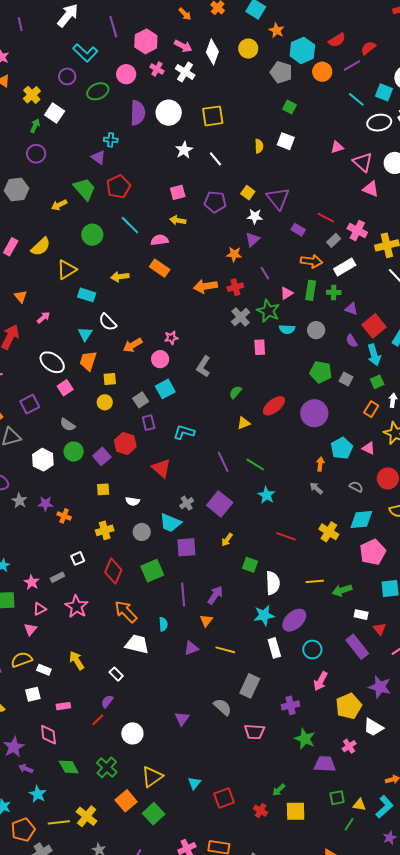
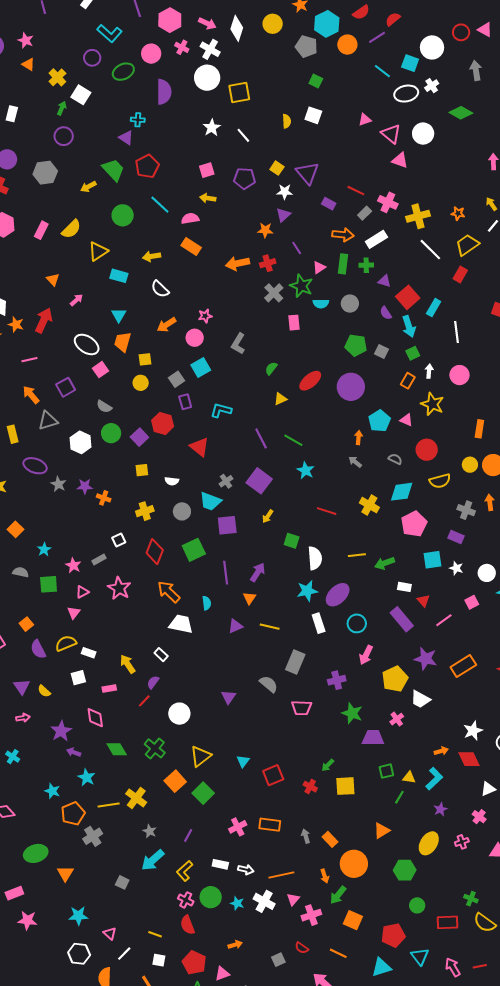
white circle: (169, 113) -> (207, 78), moved
white semicircle: (108, 322) -> (160, 289), moved
yellow arrow: (77, 661) -> (128, 664), moved

